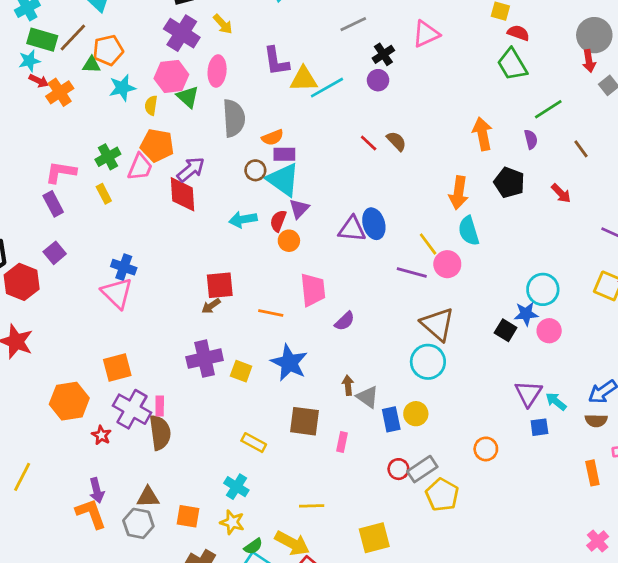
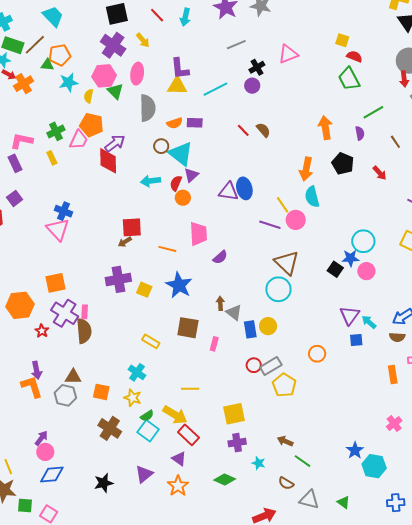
yellow triangle: (304, 79) -> (177, 86), moved
purple rectangle: (284, 154) -> (195, 123), moved

